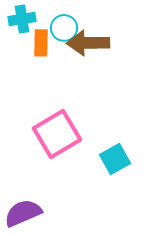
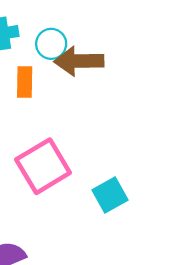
orange rectangle: (41, 43) -> (25, 82), moved

